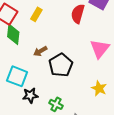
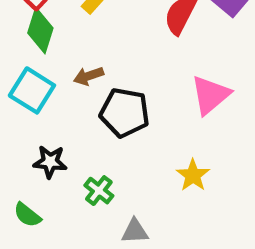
black pentagon: (61, 65) -> (125, 113), turned 30
cyan square: (17, 76) -> (32, 90), moved

